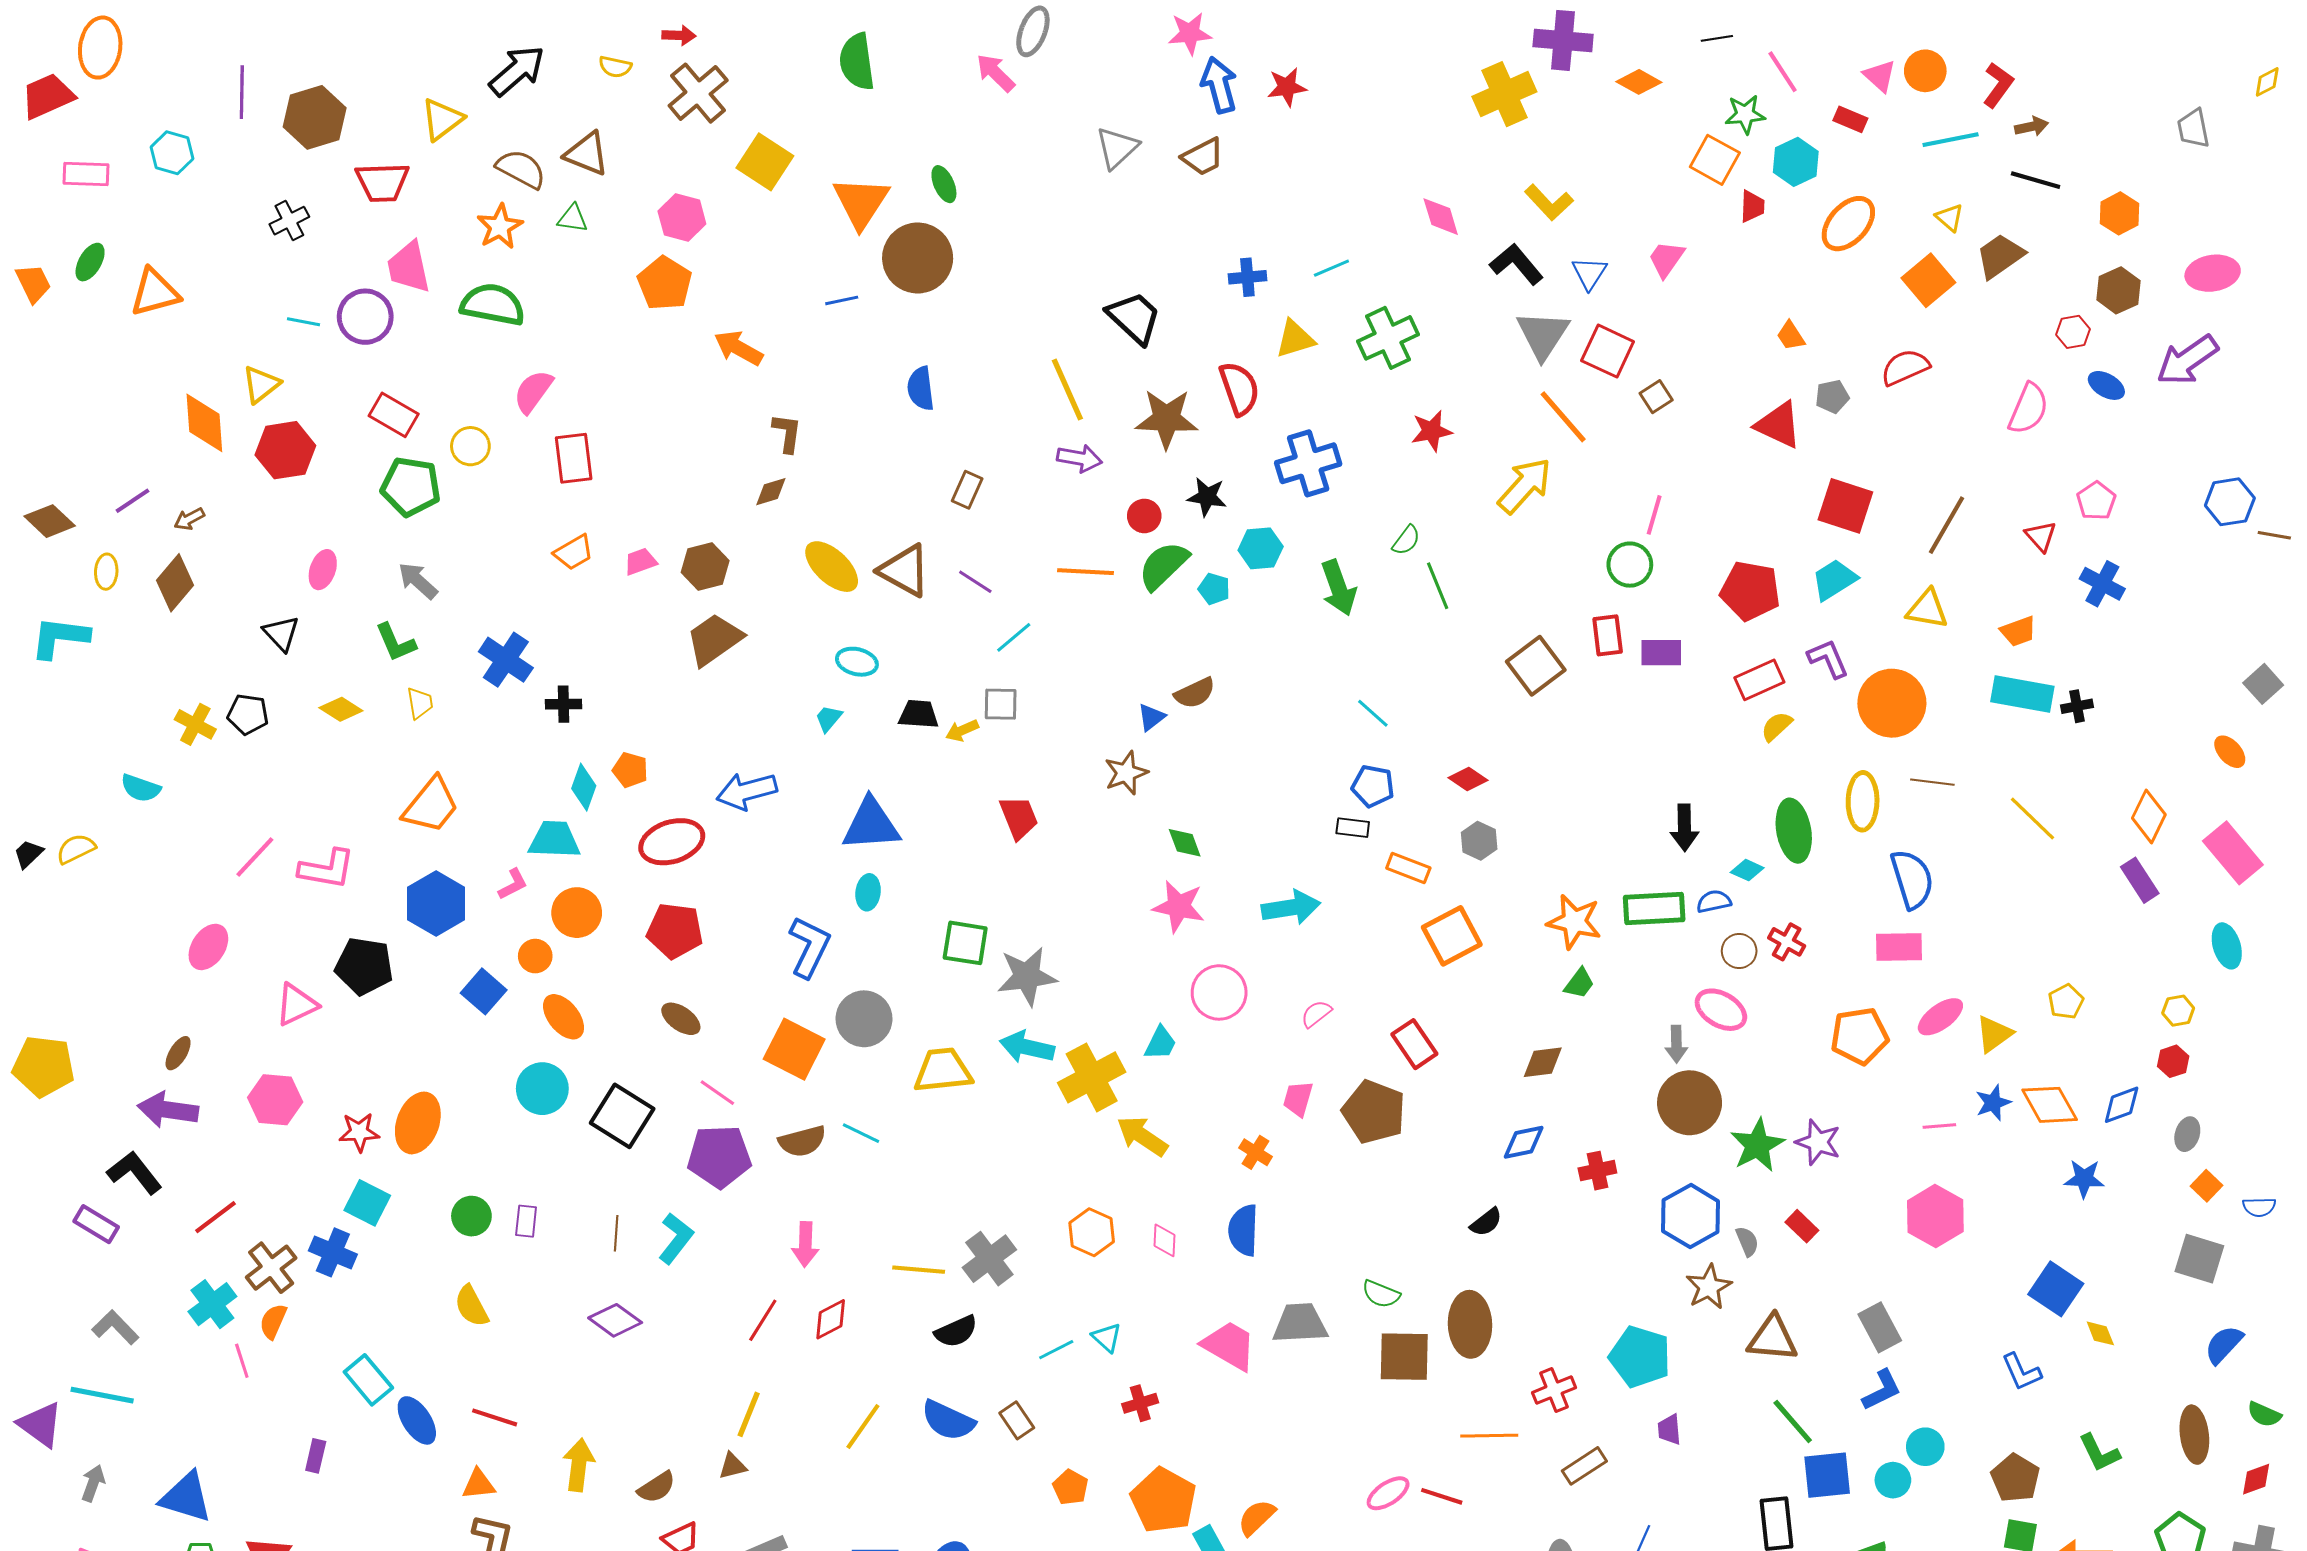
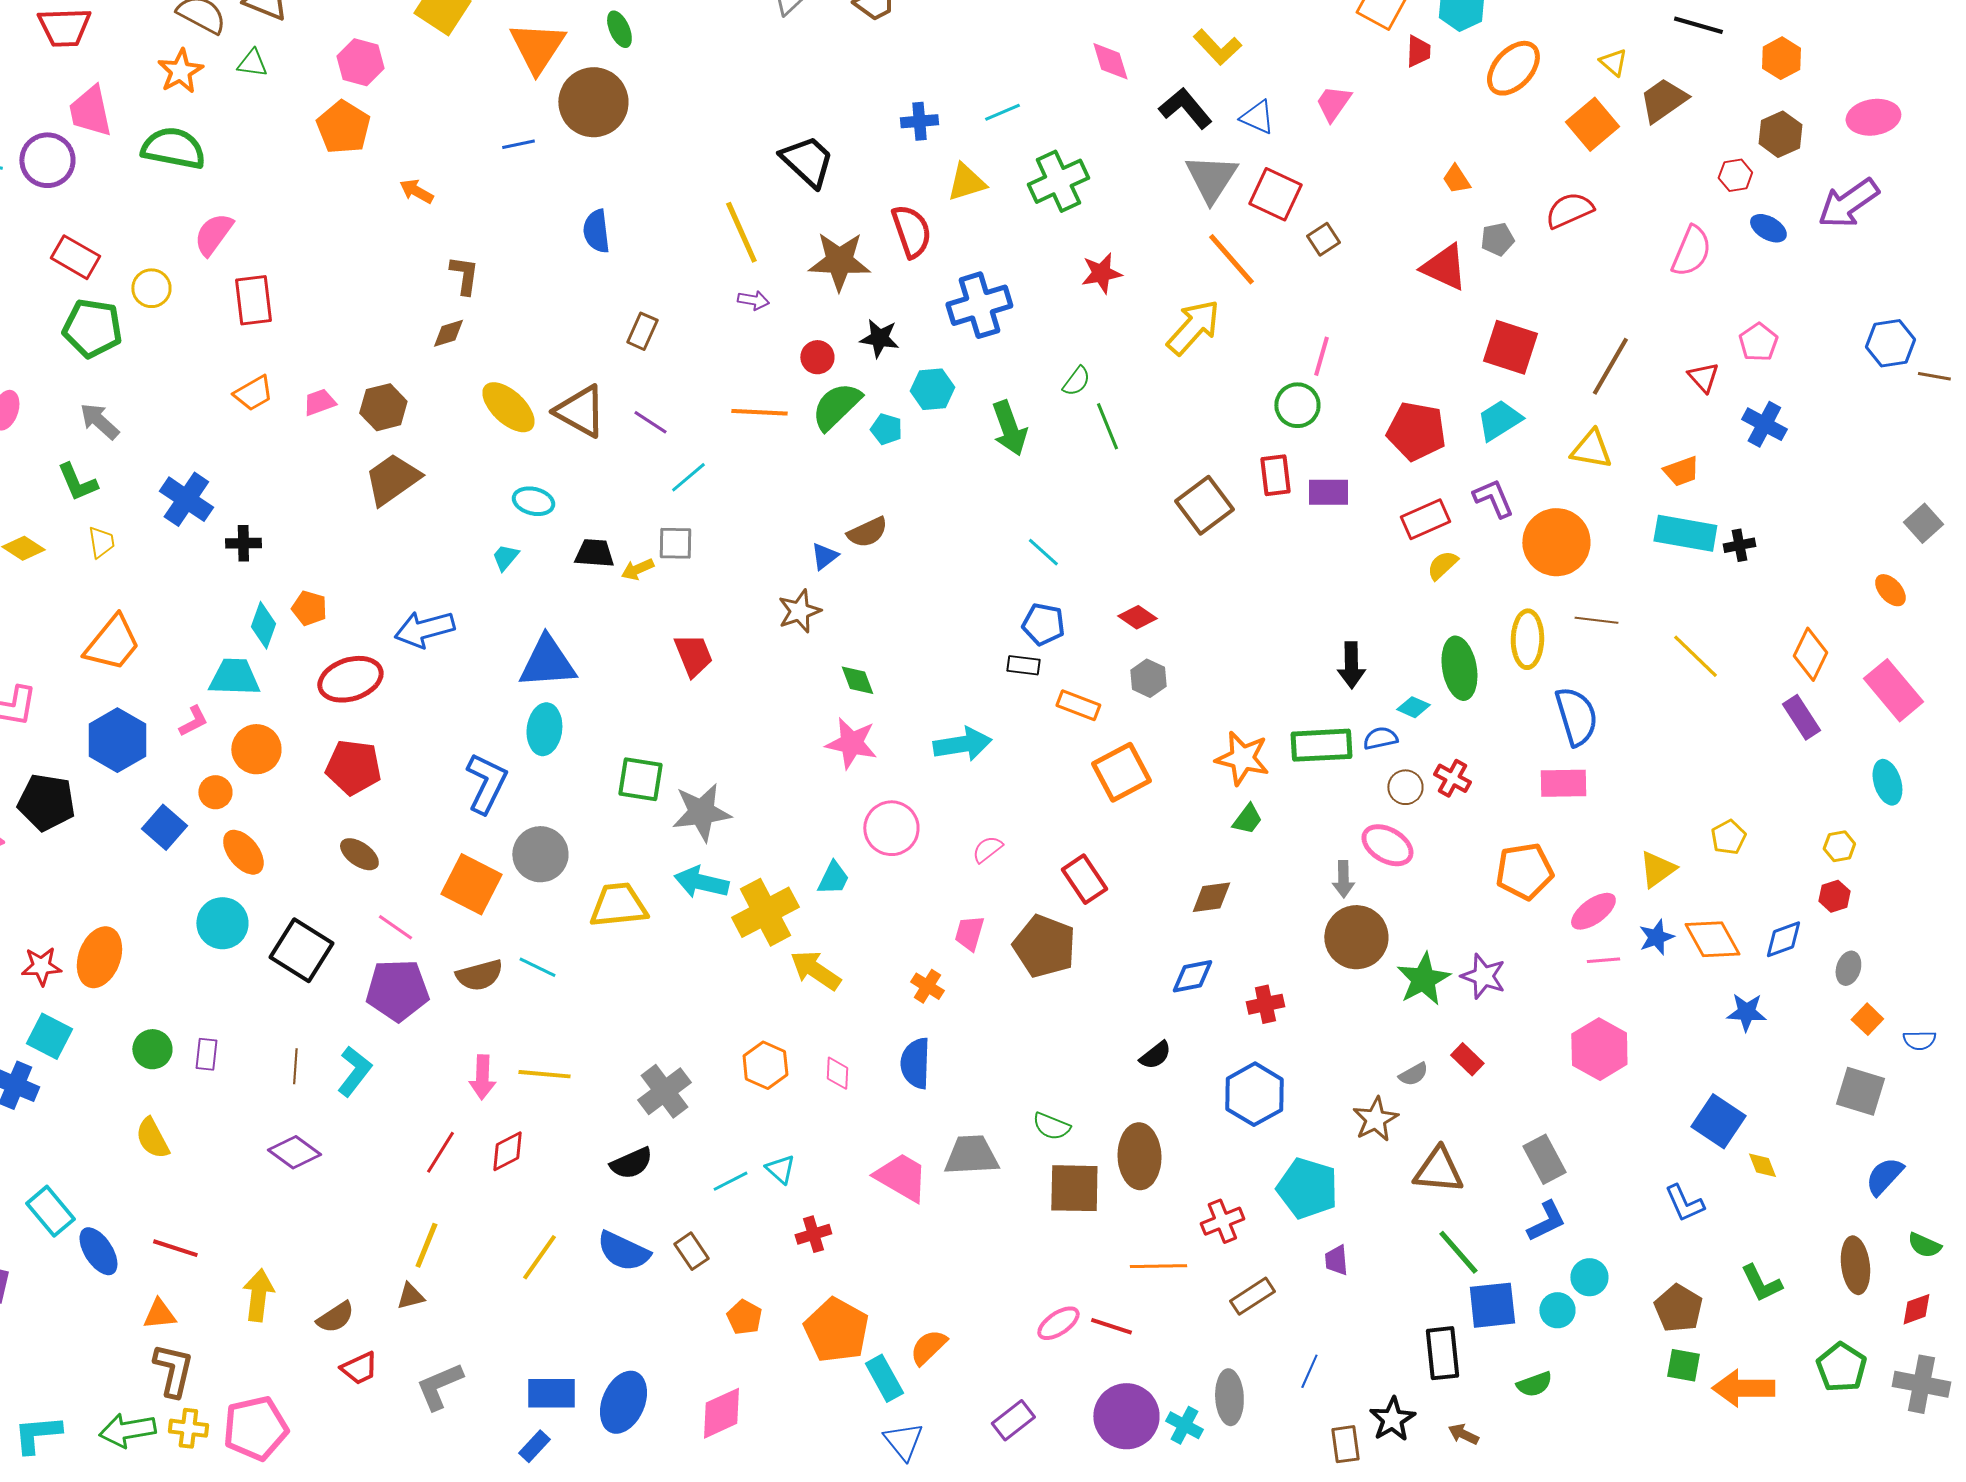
blue triangle: (1589, 273) -> (1257, 117), turned -39
orange arrow: (739, 348) -> (416, 191), size x0.7
purple arrow: (1079, 458) -> (753, 300), size x0.7
cyan ellipse: (868, 892) -> (544, 729), size x1.4
pink ellipse: (1940, 1017) -> (1593, 911), moved
blue hexagon: (1691, 1216) -> (1254, 1094), moved
gray semicircle: (1747, 1241) -> (1413, 1074), turned 84
yellow line: (919, 1270) -> (544, 1074), moved

